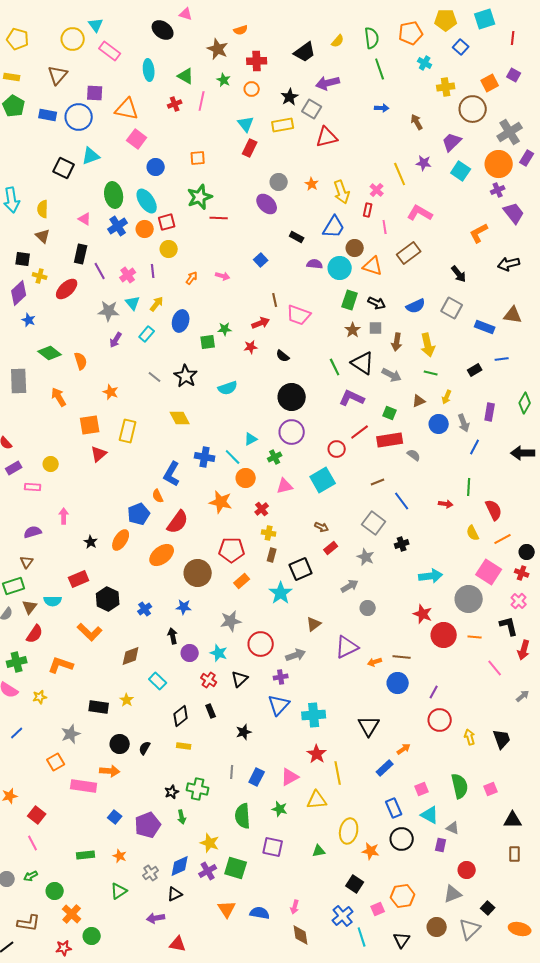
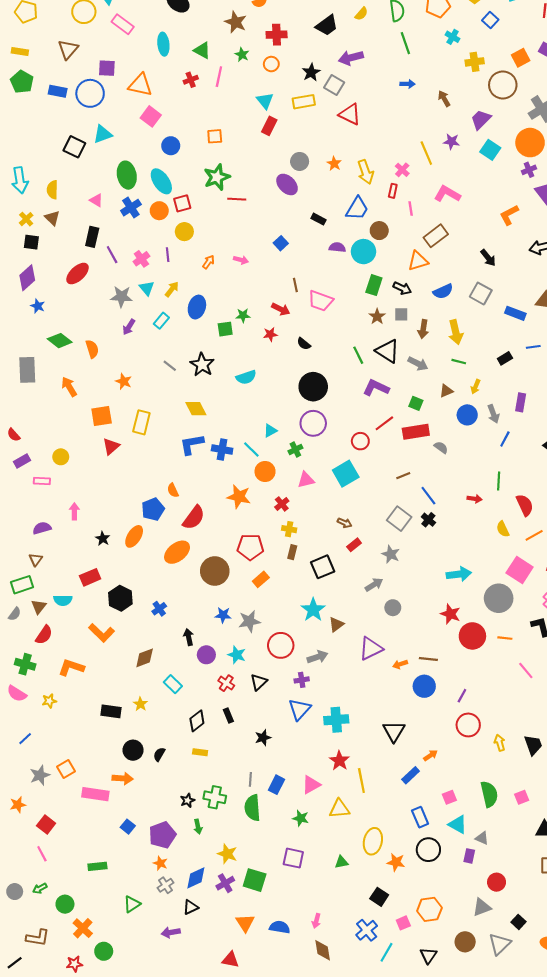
red triangle: (327, 137) -> (350, 114), turned 40
orange triangle: (373, 266) -> (418, 261), moved, turned -35
yellow cross: (40, 276) -> (26, 219), moved, turned 32
red arrow: (261, 323) -> (281, 309), turned 48
blue L-shape: (172, 474) -> (192, 444), moved, turned 50
black cross: (402, 544) -> (428, 520), moved, turned -32
cyan star: (281, 593) -> (313, 610), moved
blue star: (184, 607) -> (223, 615), moved
green cross: (17, 662) -> (25, 664), turned 30
gray star: (71, 734) -> (40, 775), moved
green semicircle: (243, 816) -> (252, 808), moved
orange star: (120, 856) -> (160, 863), moved
cyan line: (362, 937) -> (387, 952), turned 48
red triangle: (178, 944) -> (230, 960), moved

